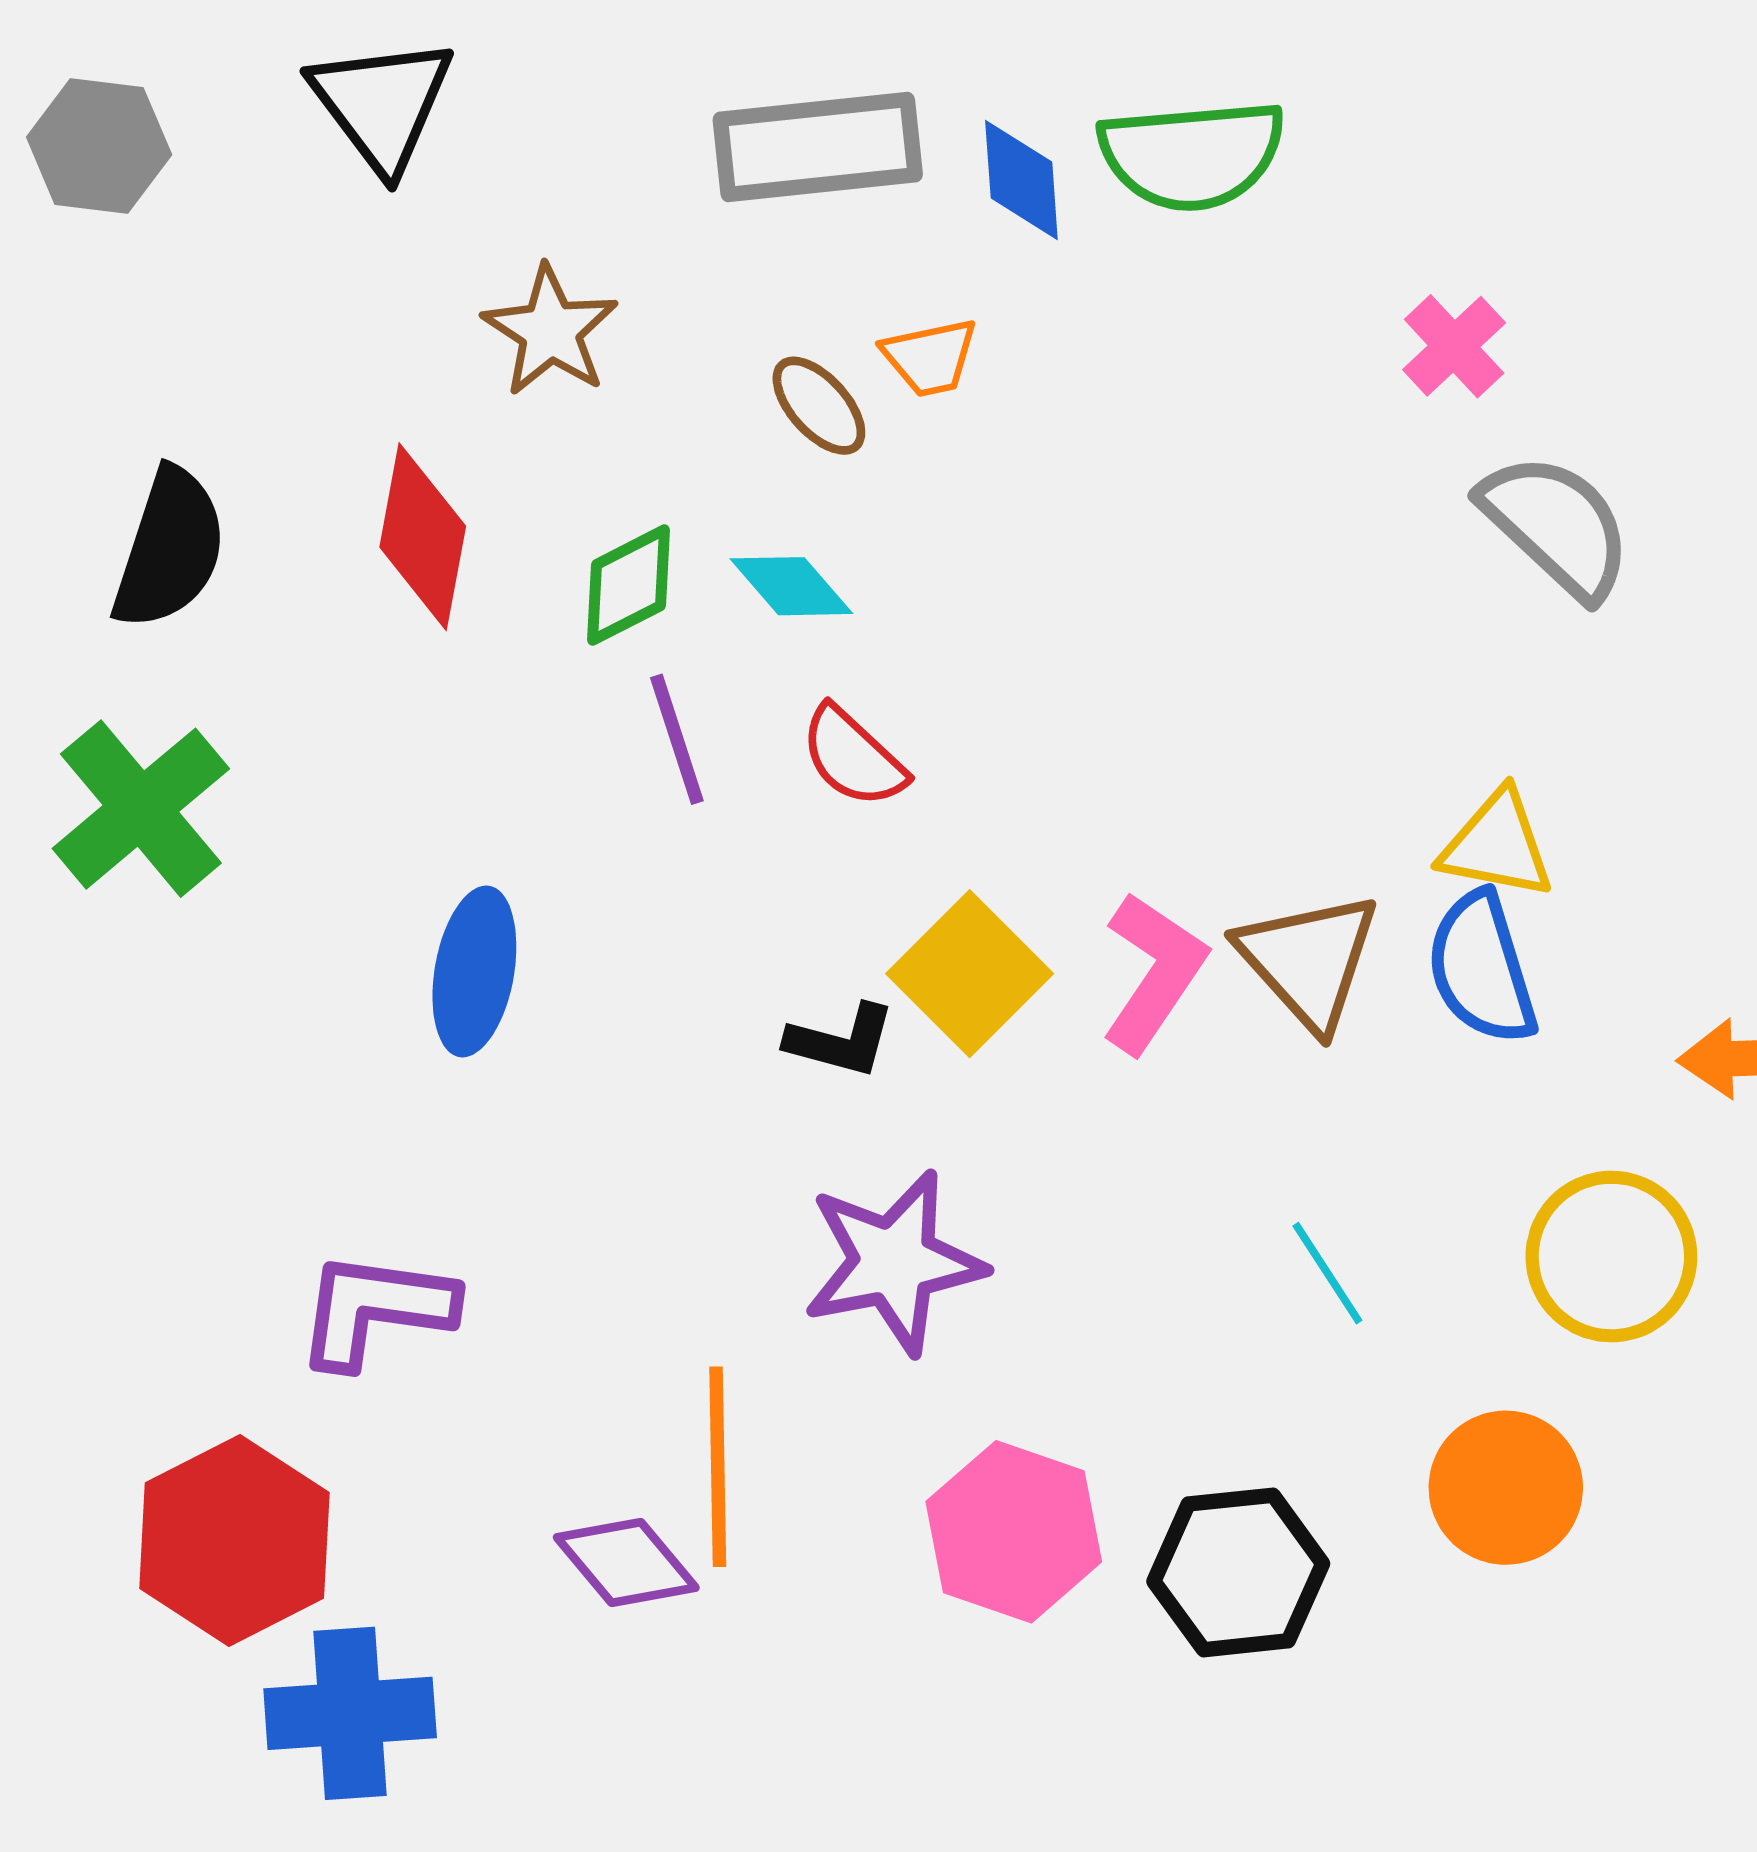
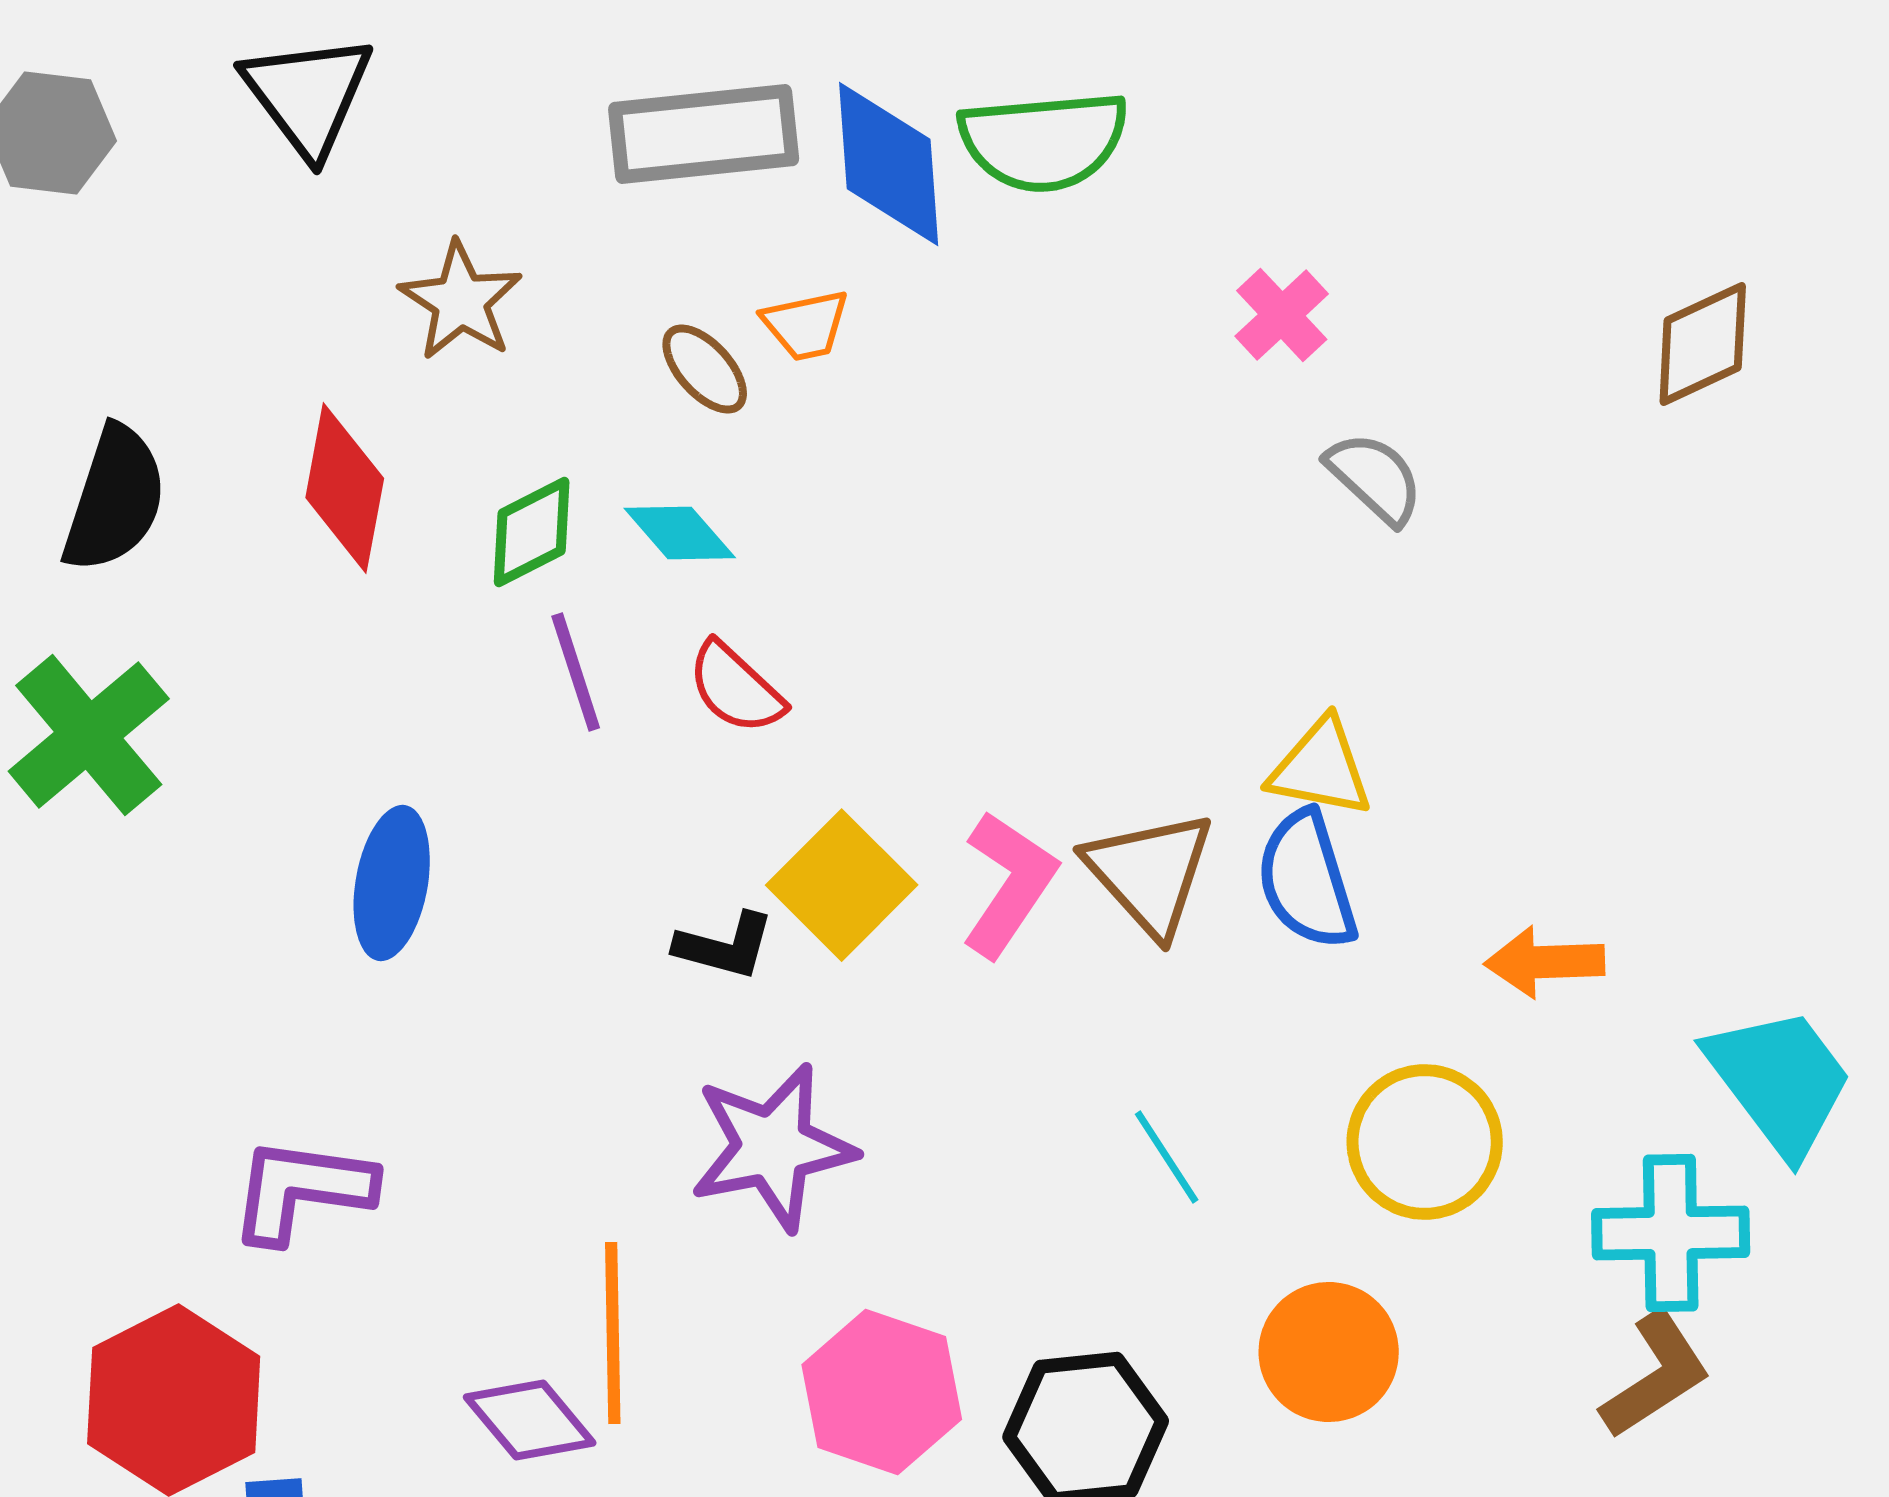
blue diamond: (1021, 180) -> (889, 164), size x1.5
gray semicircle: (1556, 526) -> (1375, 478), size x0.7

